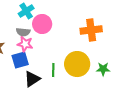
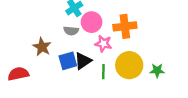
orange cross: (91, 30) -> (125, 26), moved
pink star: (25, 44) -> (103, 44), moved
black triangle: (32, 79) -> (83, 61), moved

